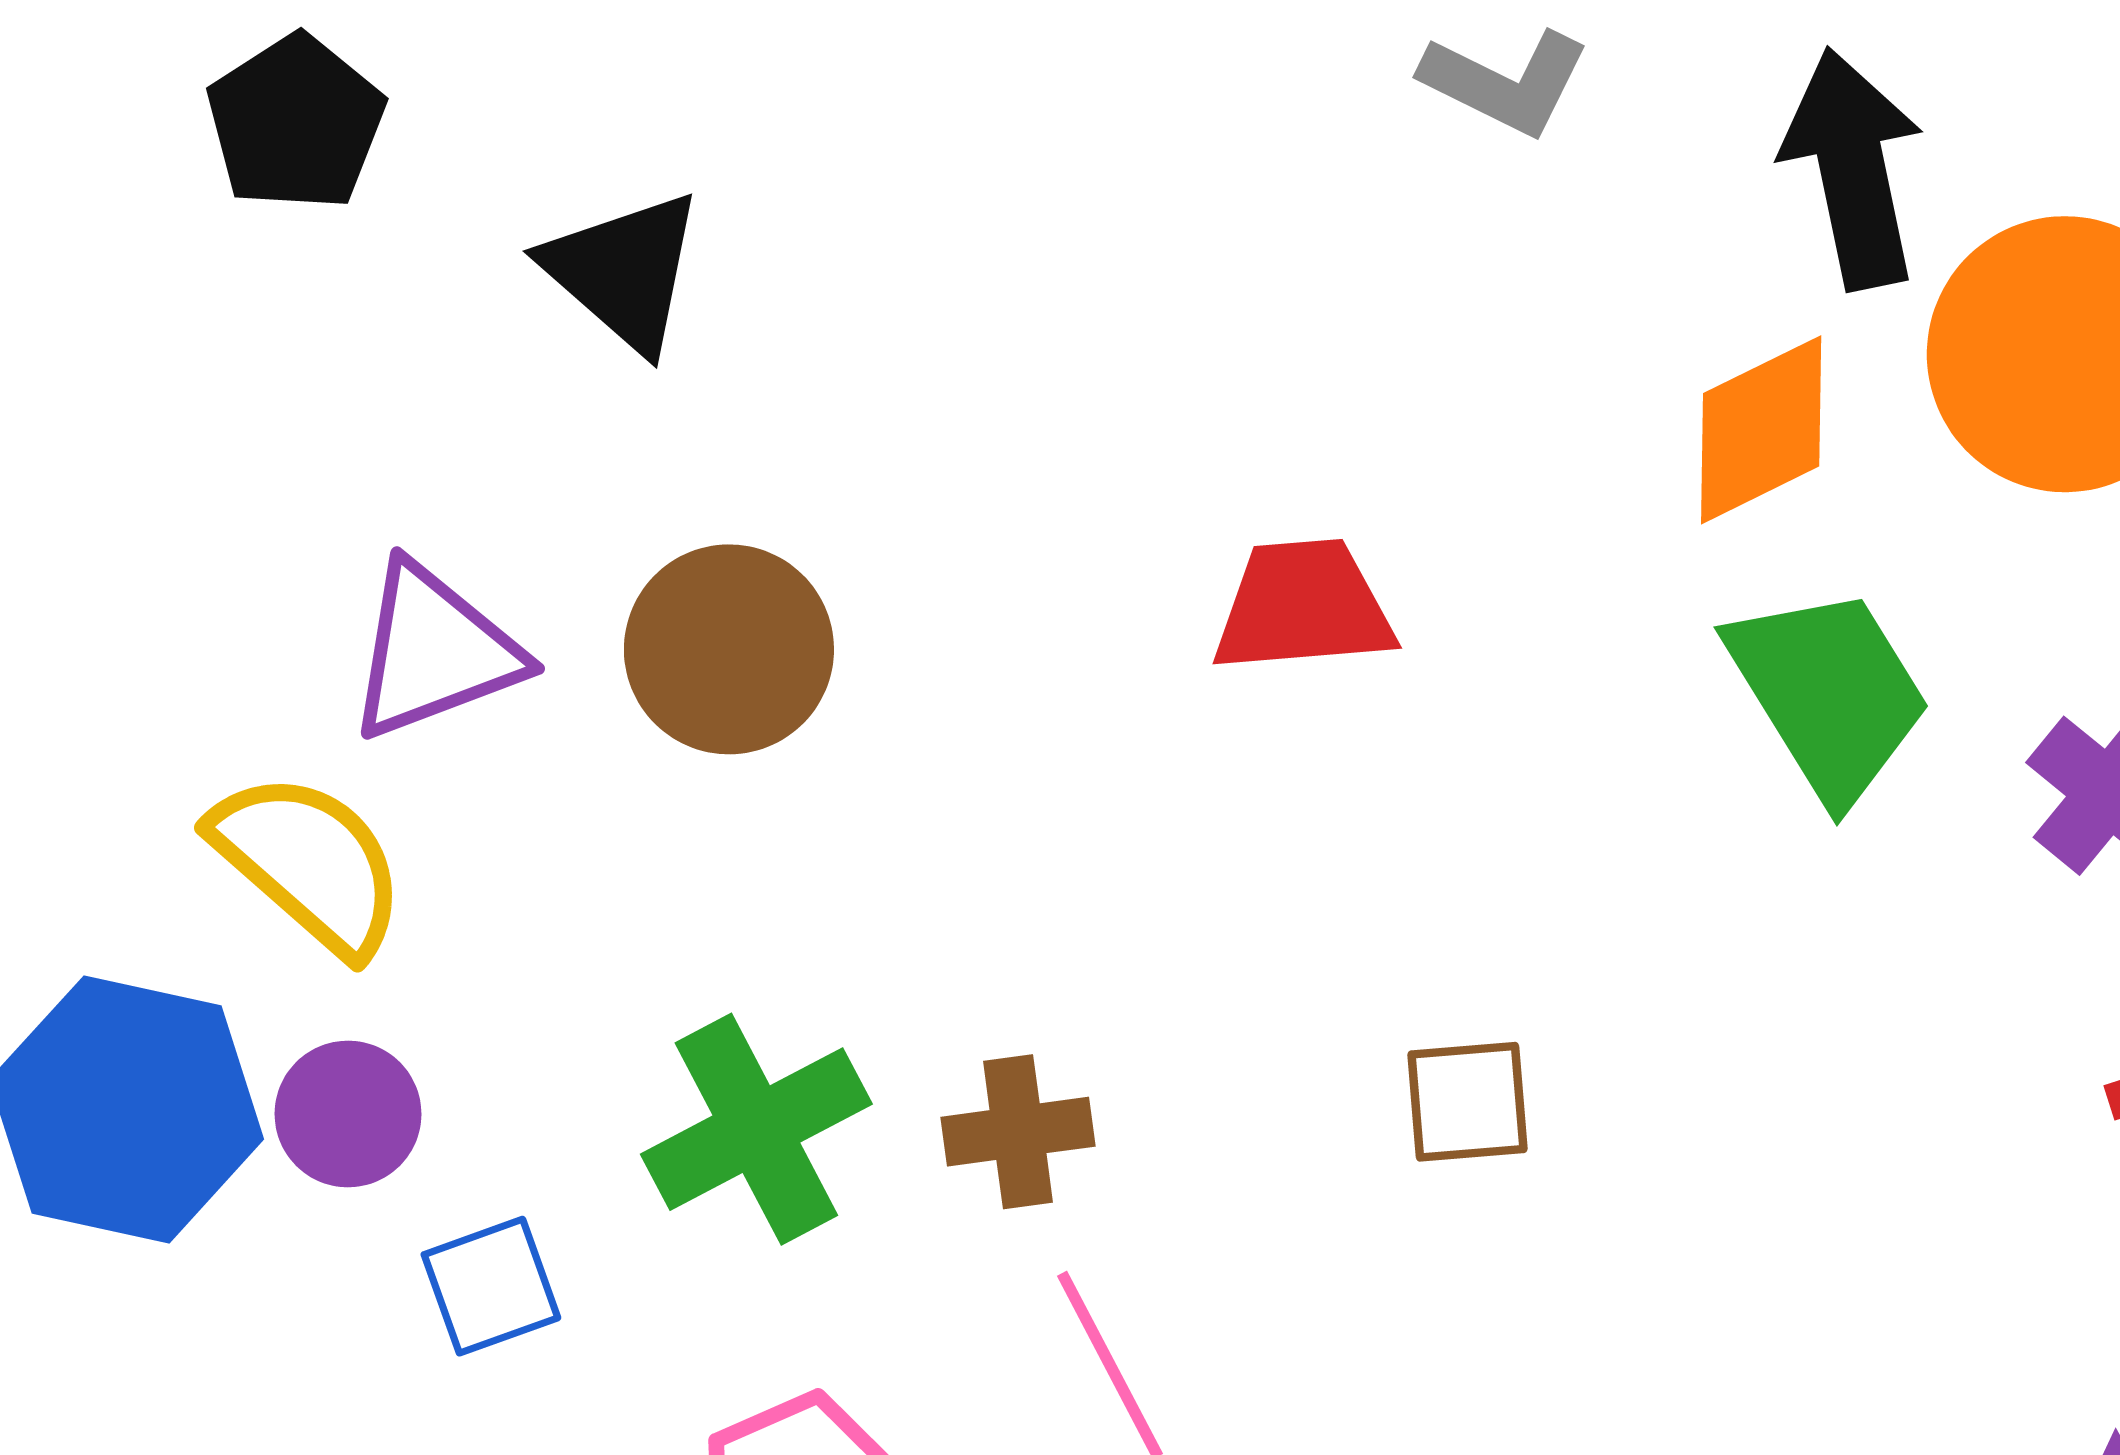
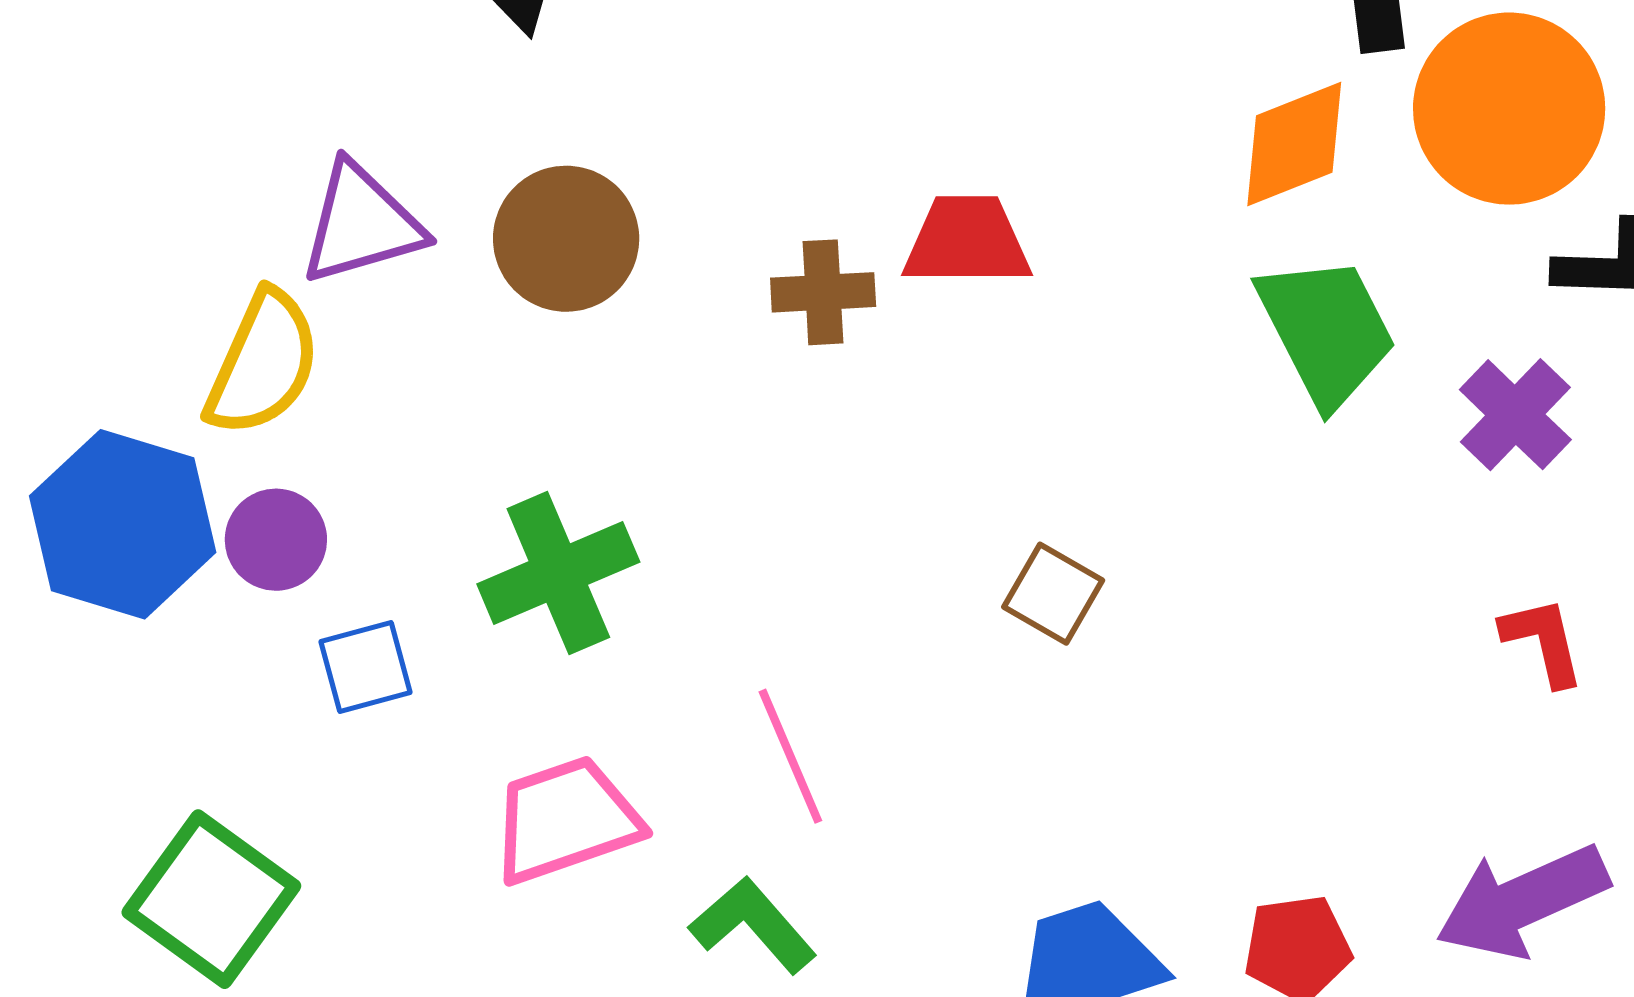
yellow semicircle: (309, 863) -> (263, 363), turned 68
brown square: (1467, 1102) -> (1053, 594), turned 30
brown cross: (1018, 1132) -> (823, 292), moved

